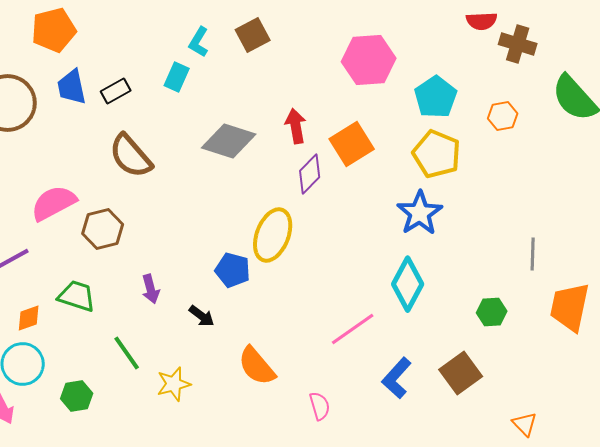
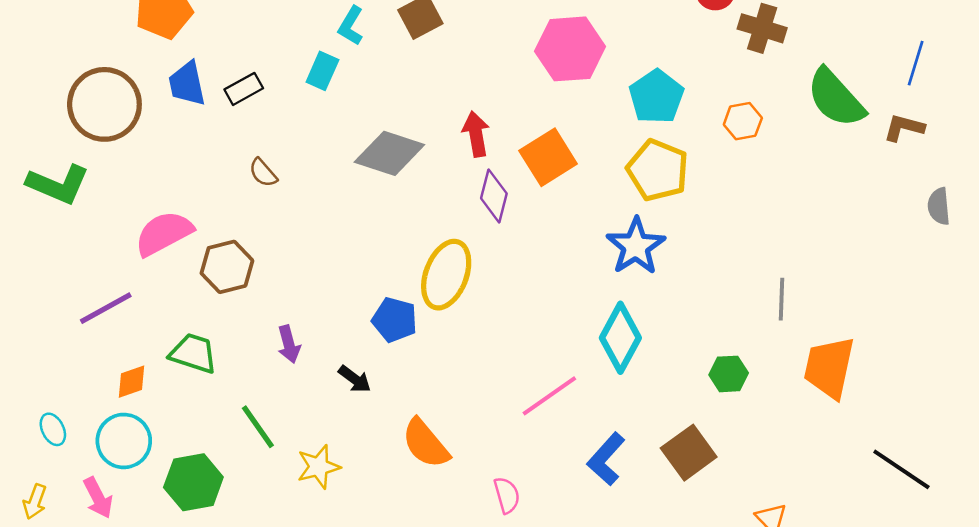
brown semicircle: (131, 156) -> (263, 173), size x0.5
purple diamond: (310, 174) -> (494, 196), turned -30
green hexagon: (77, 396) -> (193, 482), size x1.4

